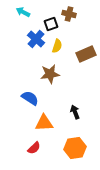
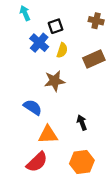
cyan arrow: (23, 12) -> (25, 13), turned 40
brown cross: (69, 14) -> (96, 21), moved
red semicircle: (34, 148) -> (37, 162), size x1.5

